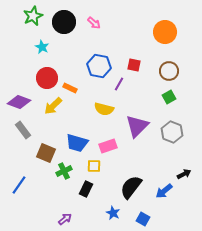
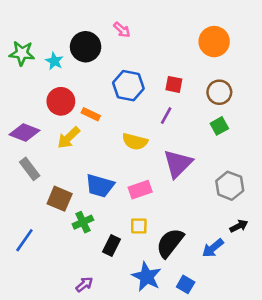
green star: (33, 16) -> (22, 53), moved, turned 30
black circle: (64, 22) -> (86, 47), moved
purple line: (119, 84) -> (166, 116), moved
gray hexagon: (172, 132) -> (230, 186), moved
yellow square: (94, 166) -> (139, 226), moved
blue star: (113, 213) -> (147, 277), size x1.6

